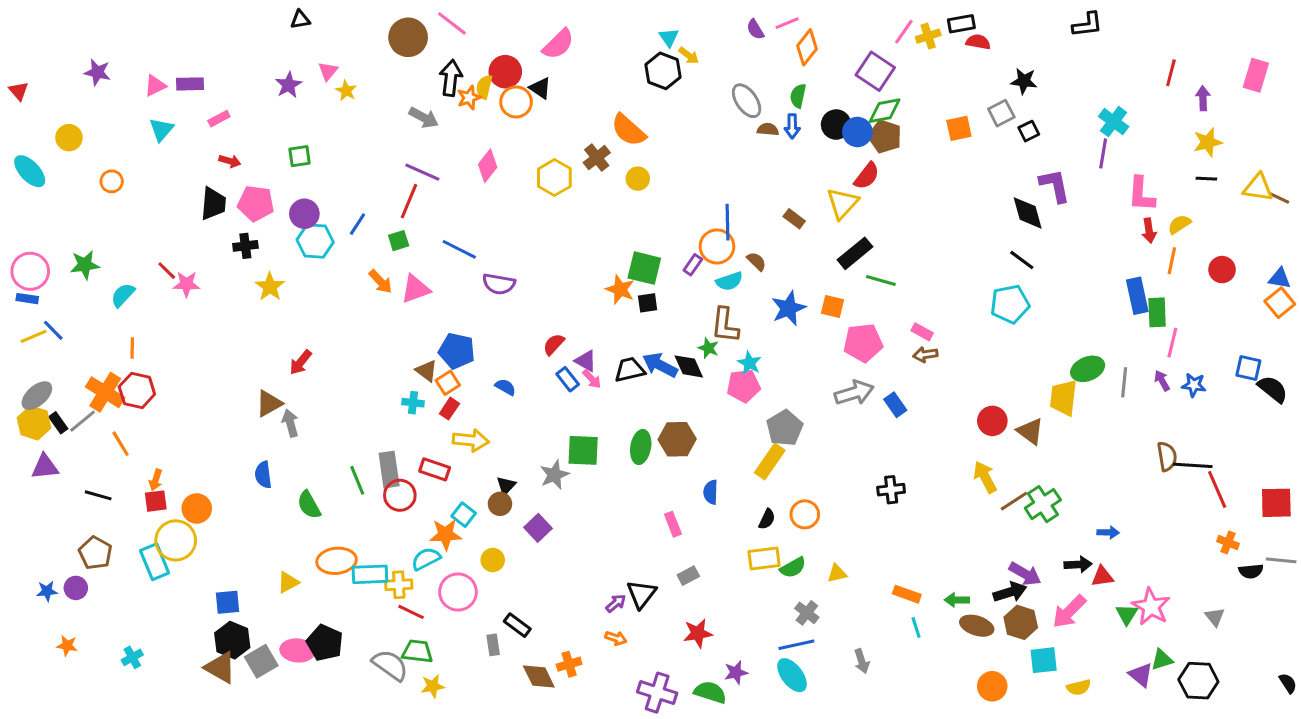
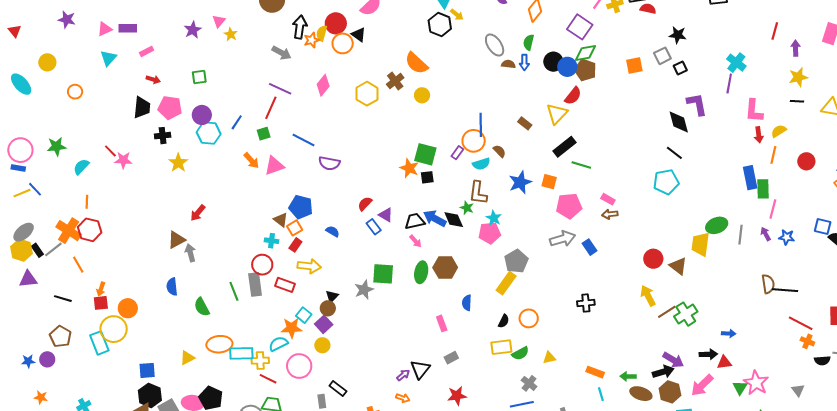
pink arrow: (592, 379) -> (415, 241), moved
red line: (1217, 489) -> (801, 323), moved, turned -40
red circle: (400, 495) -> (262, 265), moved
purple square: (538, 528) -> (324, 324), moved

